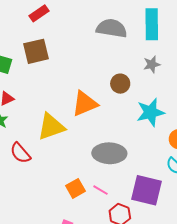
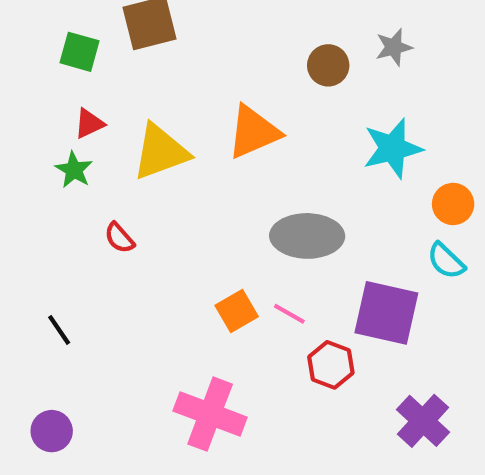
brown circle: (120, 84) -> (328, 65), moved
yellow triangle: (51, 127) -> (161, 152), moved
red semicircle: (20, 153) -> (119, 238), size x0.7

